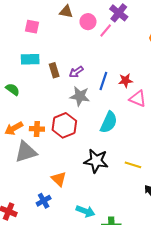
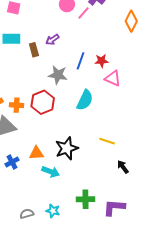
purple arrow: (76, 72) -> (52, 40), moved
black star: (96, 161) -> (67, 148), moved, turned -30
orange triangle: (59, 179) -> (36, 153), turned -49
blue cross: (44, 201) -> (12, 162), moved
cyan arrow: (85, 211) -> (51, 172), moved

